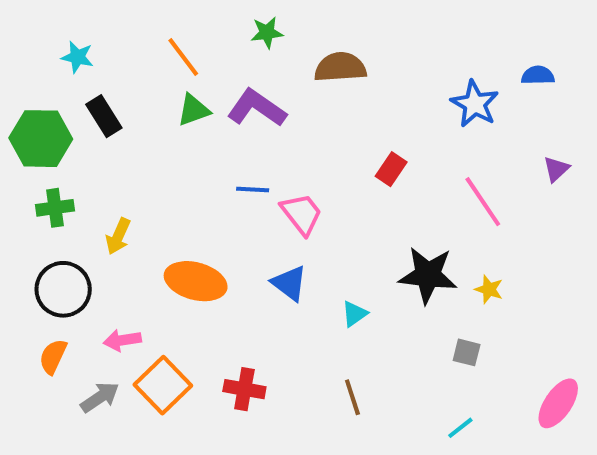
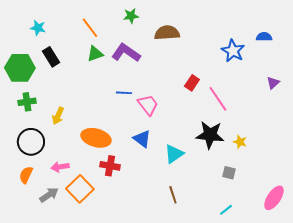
pink line: (483, 202) -> (218, 99), moved
cyan triangle: (354, 314) -> (174, 154), size x1.5
red cross: (244, 389) -> (110, 166), moved

